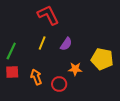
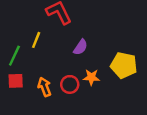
yellow line: (42, 43) -> (36, 40), moved
red circle: (59, 84) -> (70, 84), moved

